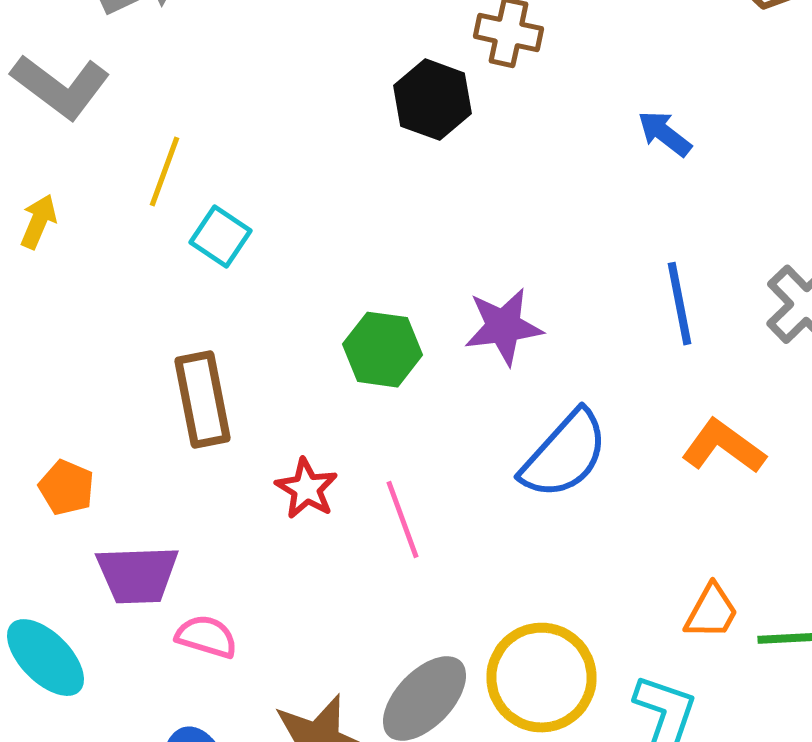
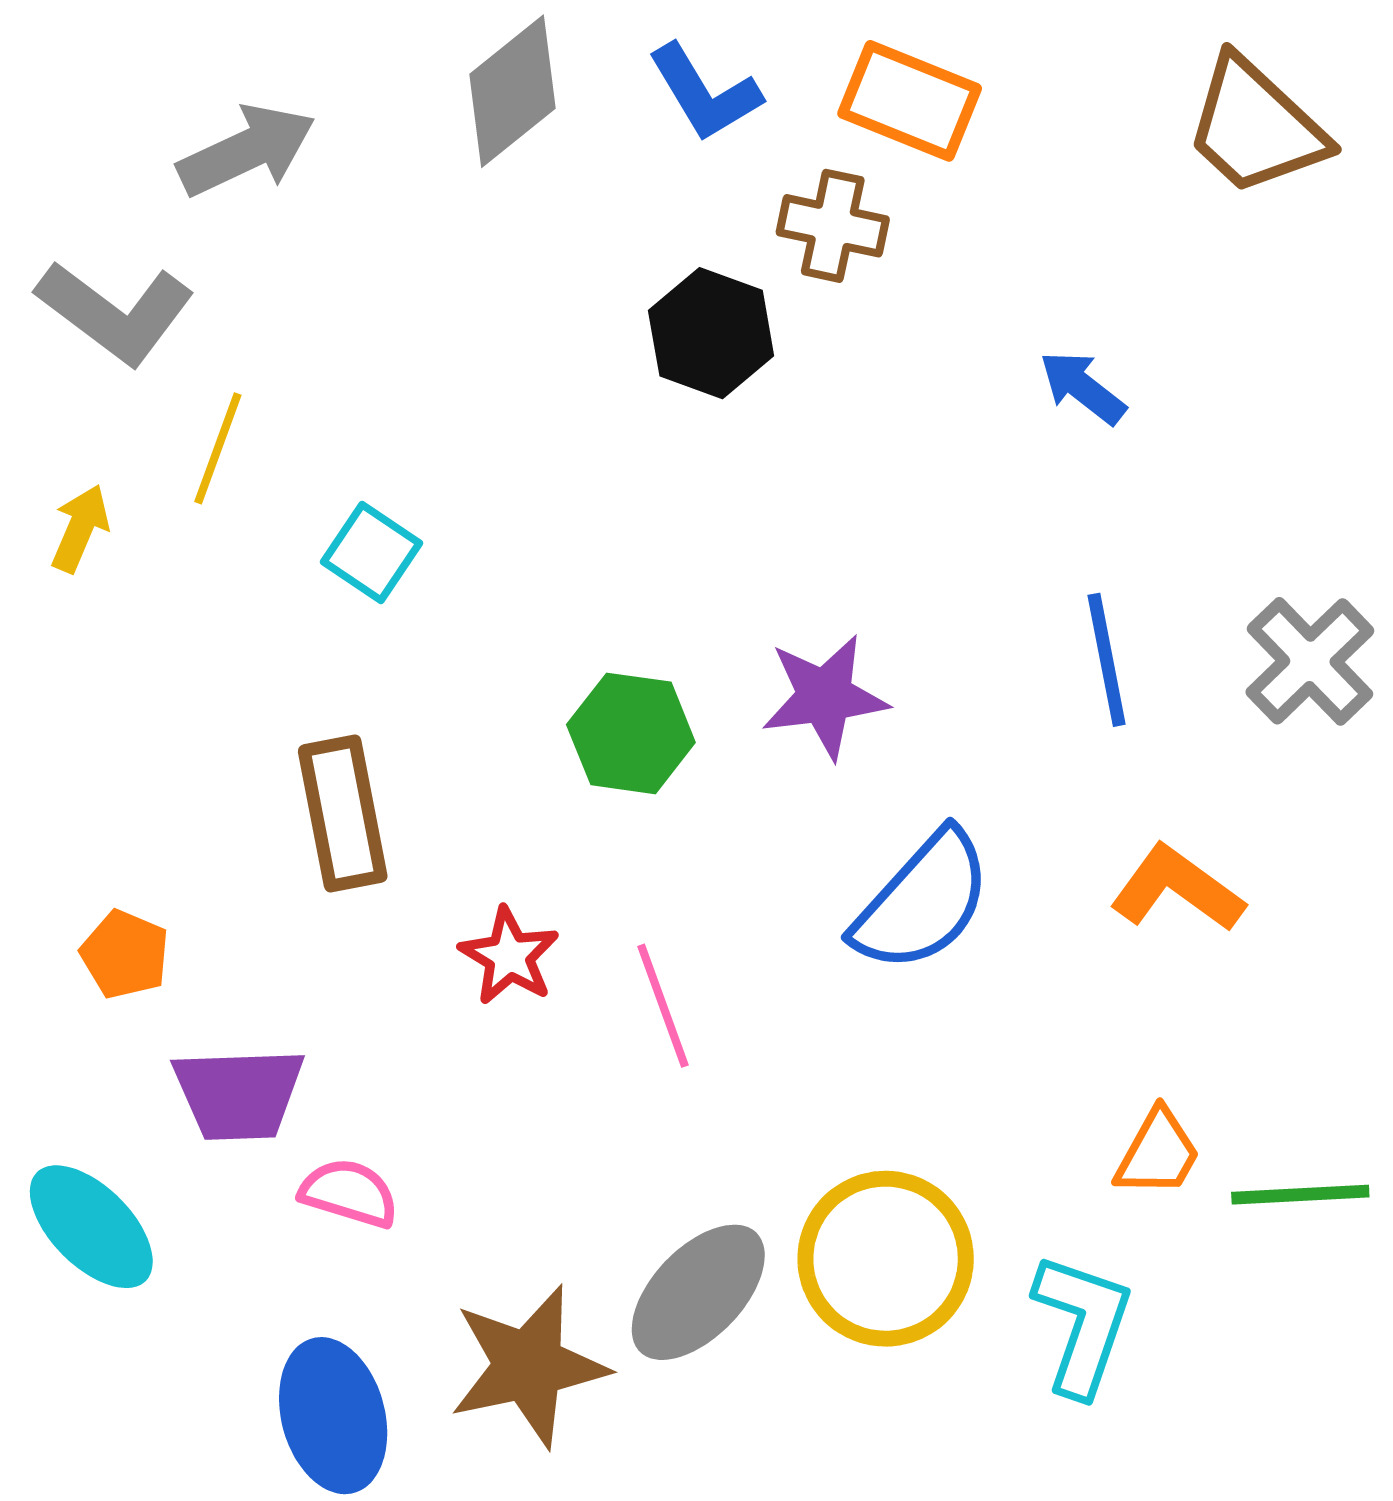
yellow line: (164, 172) -> (218, 448), moved

